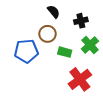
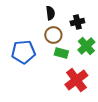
black semicircle: (54, 12) -> (50, 13), turned 32
brown circle: (48, 34) -> (53, 35), moved

